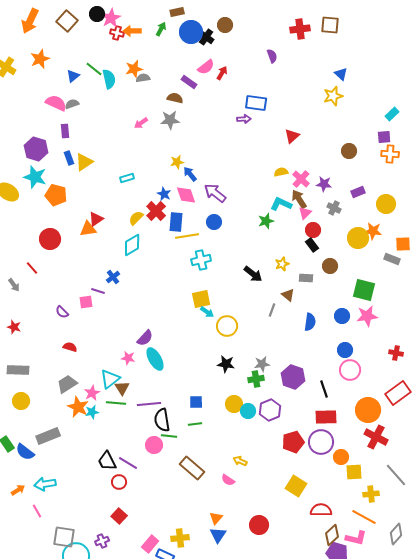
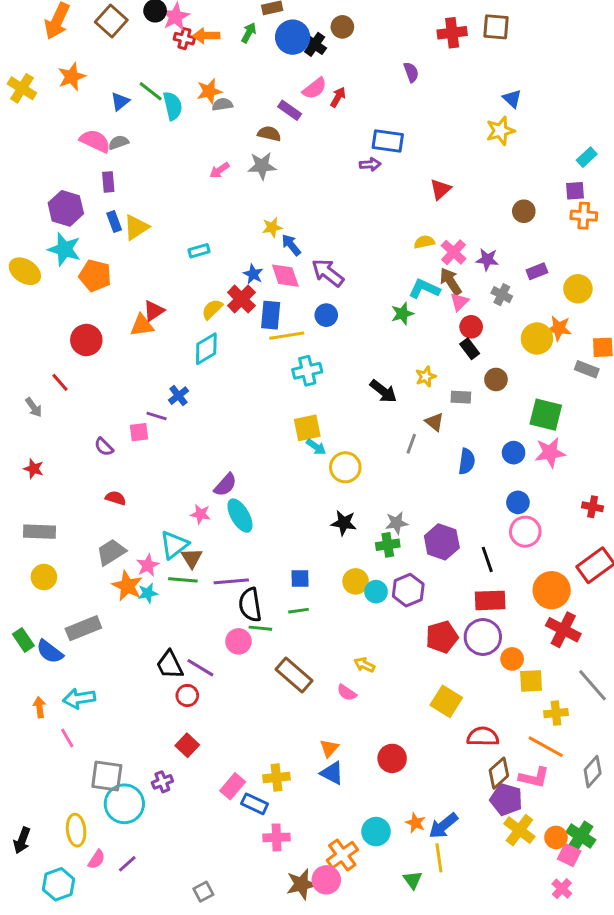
orange arrow: (18, 490) -> (40, 707), turned -64
blue triangle: (218, 535) -> (332, 773), turned -36

